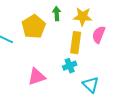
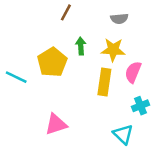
cyan cross: (70, 66) -> (140, 106), moved

